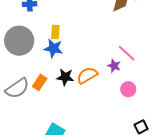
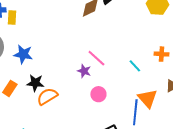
yellow rectangle: (55, 32) -> (12, 18), moved
orange semicircle: (87, 75) -> (47, 96), moved

